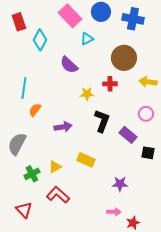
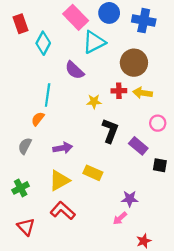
cyan triangle: (87, 39) -> (94, 42), size x1.6
yellow arrow: (148, 82) -> (143, 93), moved
cyan line: (24, 88) -> (48, 95), moved
purple arrow: (63, 127) -> (63, 148), moved
gray semicircle: (17, 144) -> (25, 146), moved, size x0.7
yellow triangle: (55, 167) -> (59, 180), size x1.5
green cross: (32, 174) -> (21, 188), moved
pink arrow: (114, 212) -> (120, 218), moved, turned 136

